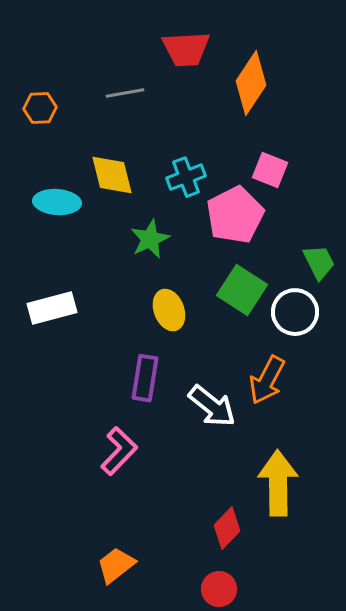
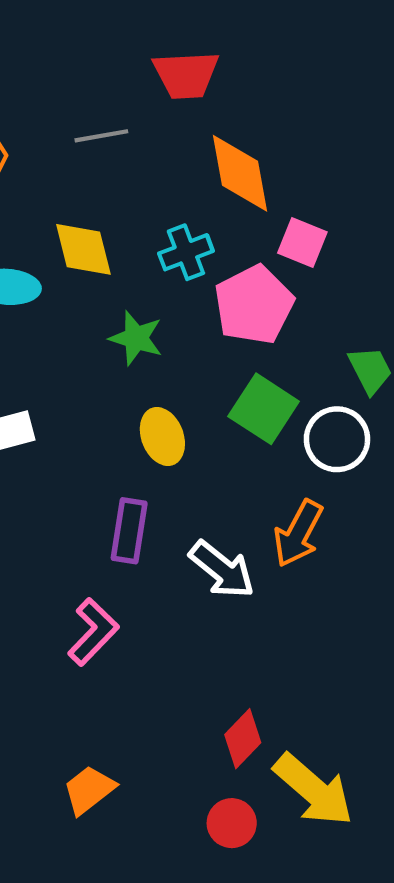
orange diamond: (251, 83) -> (240, 173), moved, turned -44
green star: (150, 239) -> (136, 338), turned -30
yellow arrow: (278, 483) -> (313, 790), moved, turned 132

